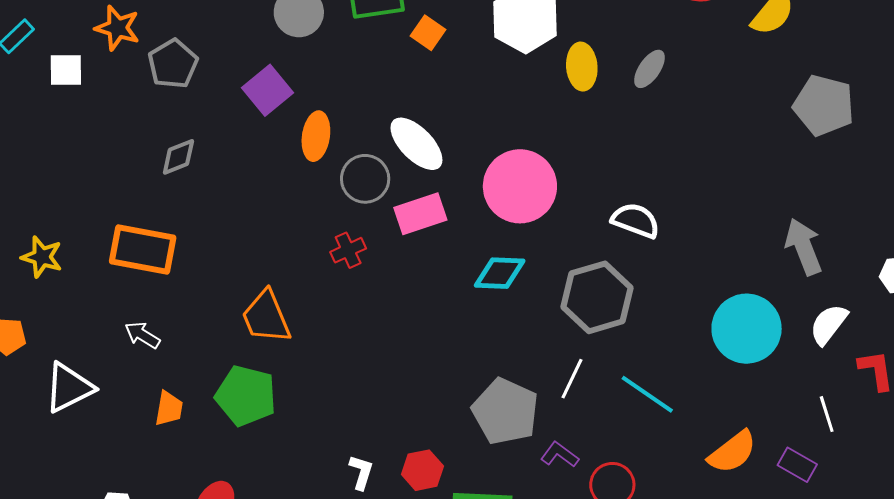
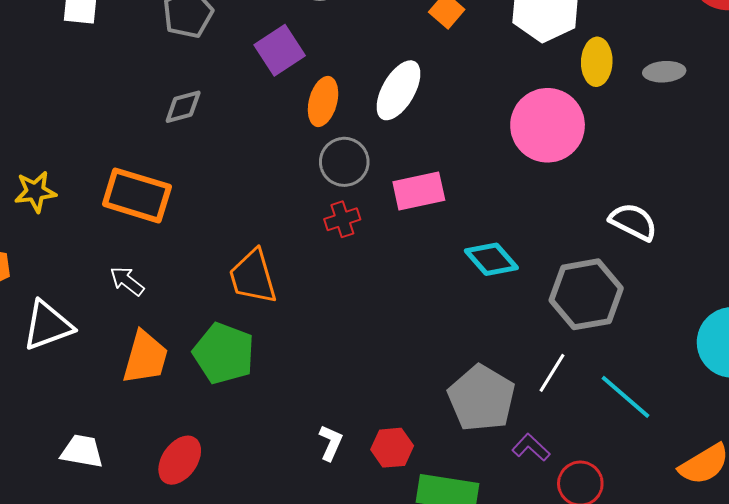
gray ellipse: (649, 69) -> (664, 72), turned 45
white ellipse: (416, 144) -> (398, 90), moved, turned 68
gray circle: (365, 179) -> (344, 162), moved
pink circle: (520, 186) -> (548, 125), moved
yellow star: (42, 257) -> (35, 192), turned -30
cyan diamond: (500, 273) -> (491, 259), turned 40
orange trapezoid: (169, 409) -> (145, 357), size x1.5

